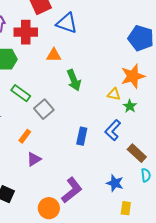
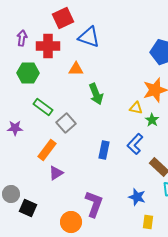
orange rectangle: (25, 136) -> (47, 150), size x1.5
purple L-shape: (72, 190) -> (94, 204), turned -32

